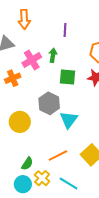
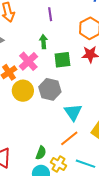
pink cross: (32, 60) -> (28, 61), moved
cyan triangle: (69, 120) -> (73, 112), moved
yellow circle: (20, 122) -> (23, 91), moved

